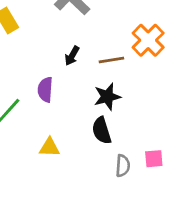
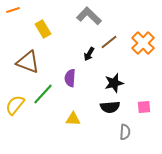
brown line: (111, 60) -> (109, 42), moved, turned -30
black semicircle: (102, 130) -> (110, 107), turned -78
pink square: (154, 159) -> (144, 107), moved

